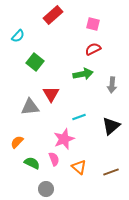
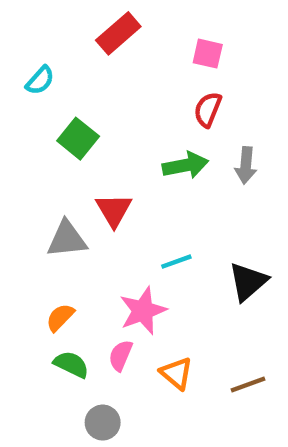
red semicircle: (93, 49) -> (208, 109), turned -42
gray arrow: (112, 85) -> (246, 165), moved
orange semicircle: (17, 142) -> (60, 317), moved
pink semicircle: (54, 159) -> (121, 355), turned -136

